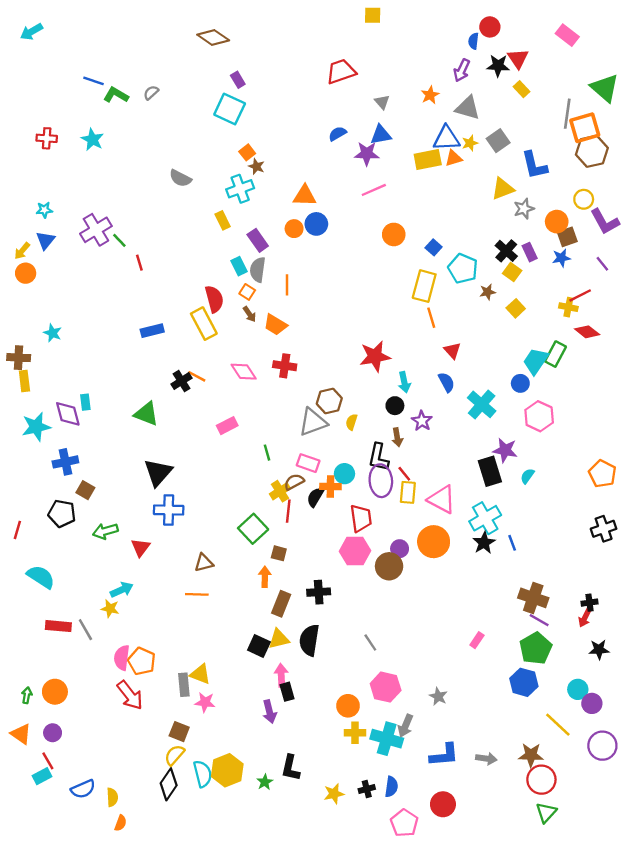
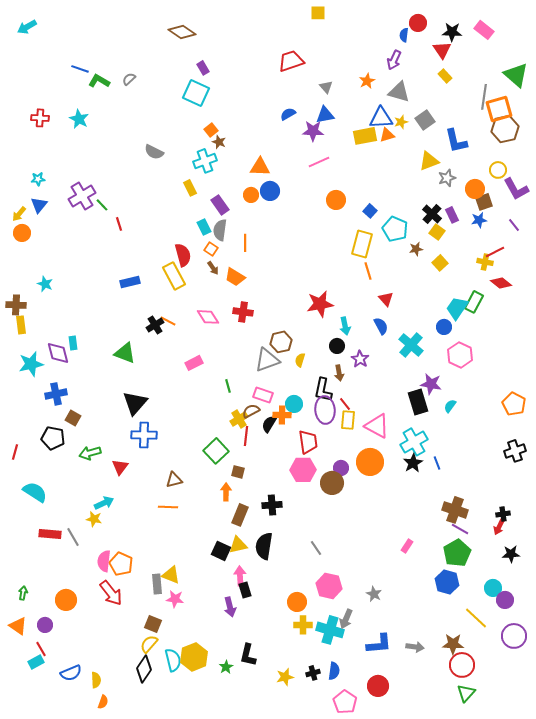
black star: (498, 66) -> (452, 32), moved
orange circle: (55, 692) -> (66, 600), moved

